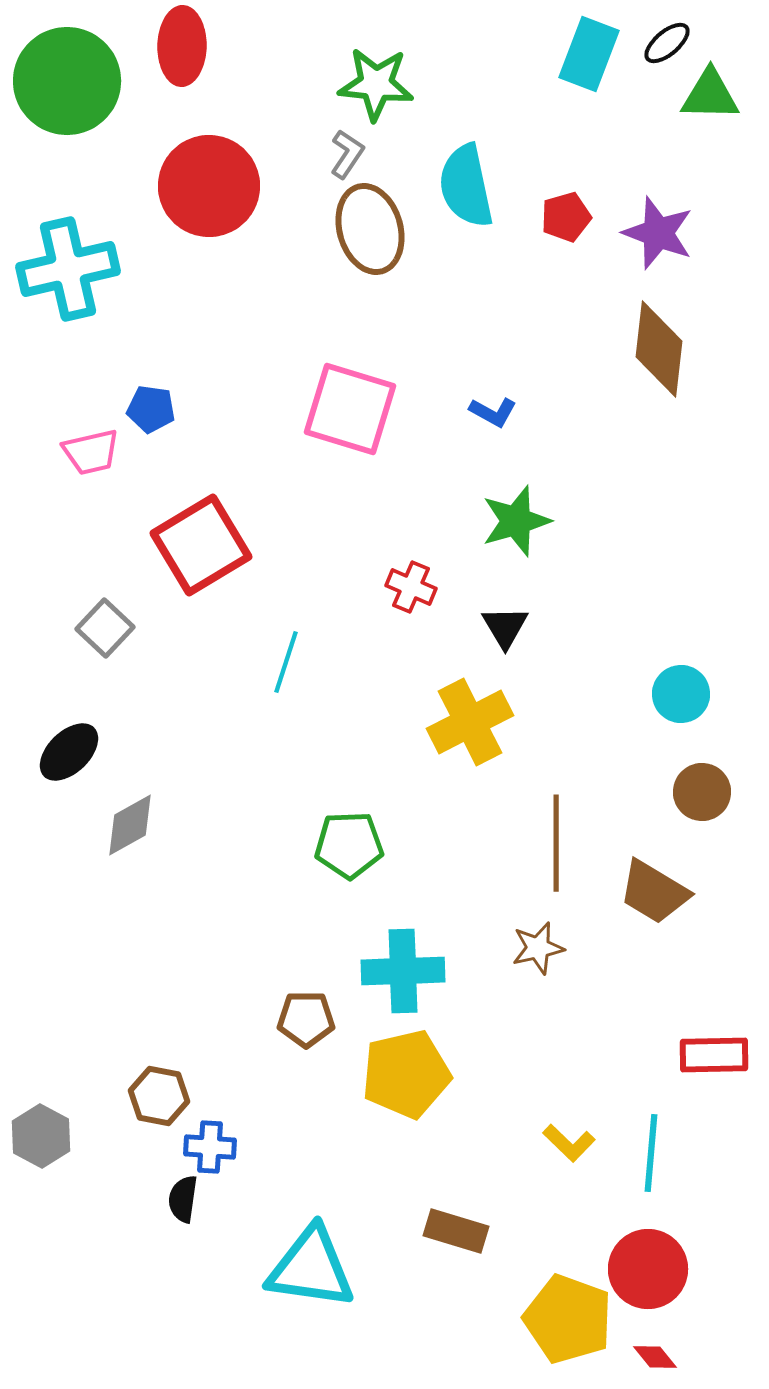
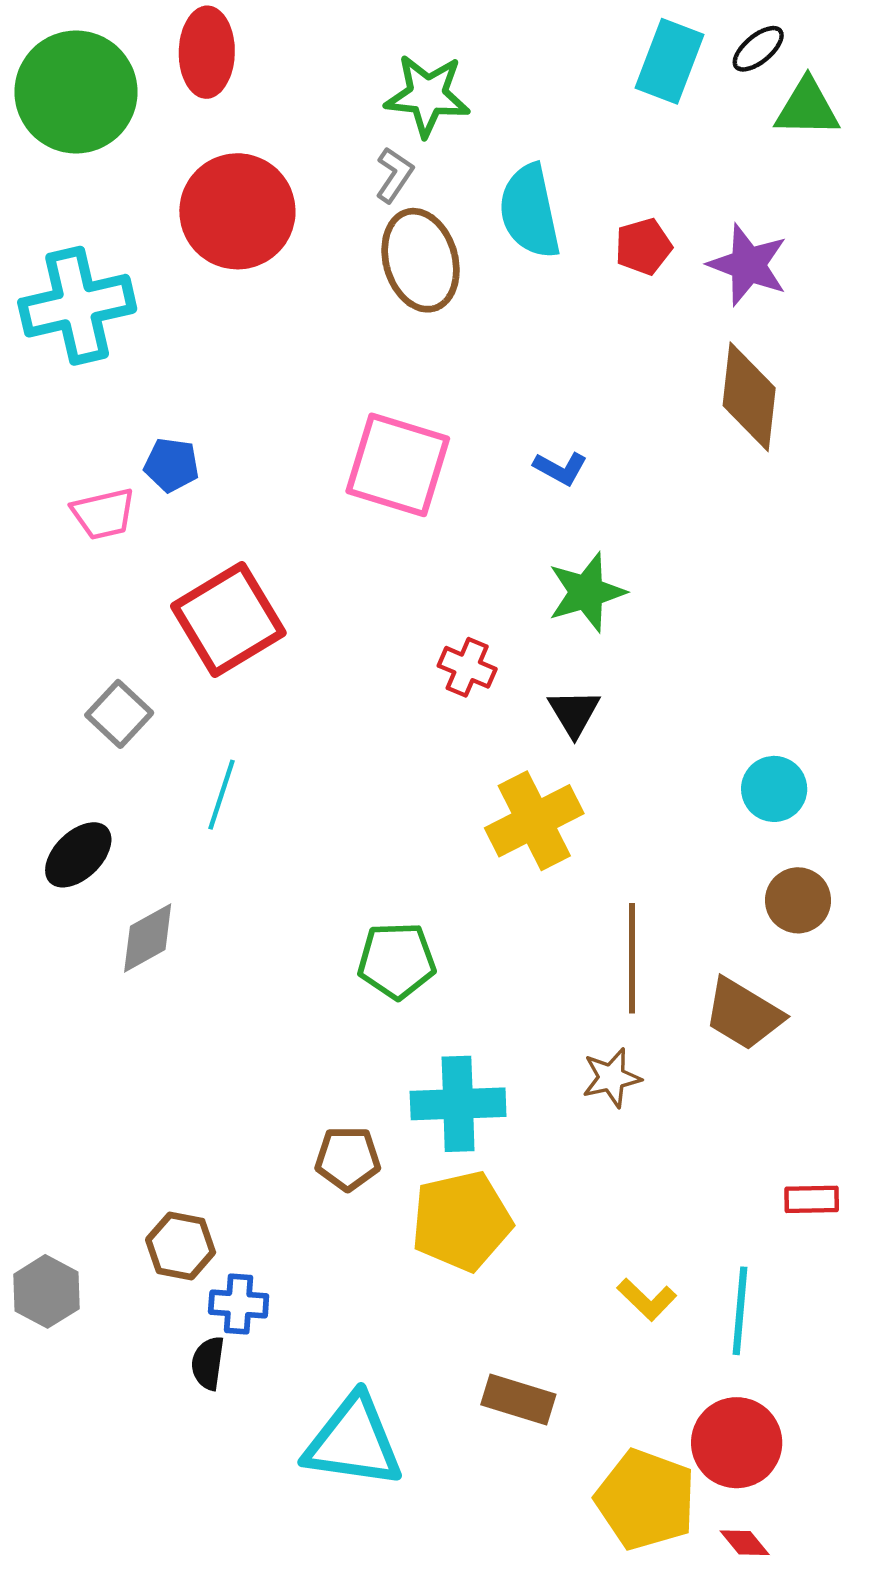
cyan line: (286, 662) -> (222, 795), moved
red rectangle: (714, 1055) -> (812, 1199), size x0.7

